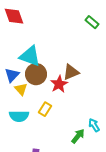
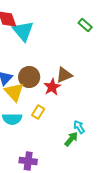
cyan triangle: (30, 56) -> (23, 31), moved, turned 30
yellow triangle: (21, 89) -> (14, 92), size x1.5
cyan arrow: (94, 125) -> (79, 127), moved

